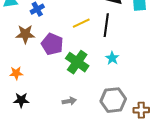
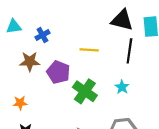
yellow line: (81, 23) -> (89, 50), turned 30
black line: (106, 25) -> (129, 51), moved

